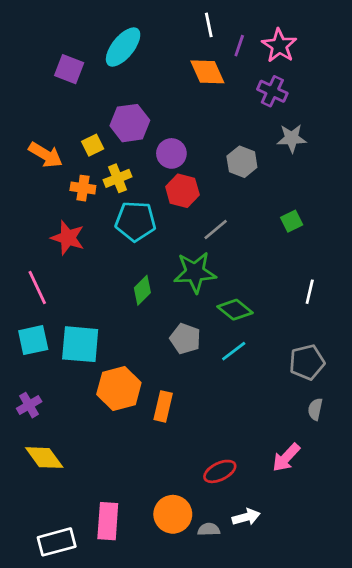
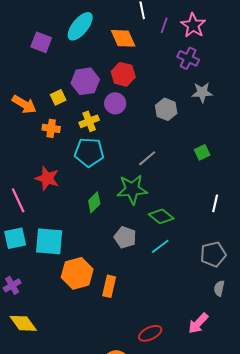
orange diamond: (207, 72) -> (123, 38), moved
yellow cross: (118, 178) -> (89, 121), moved
red hexagon: (182, 191) -> (123, 74), moved
red star: (68, 238) -> (47, 178), moved

